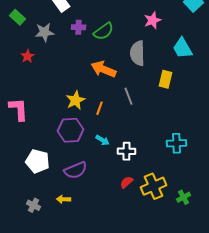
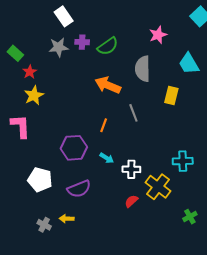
green rectangle: (18, 17) -> (15, 53), moved
gray star: (44, 32) -> (58, 47), moved
yellow star: (76, 100) -> (34, 95), moved
yellow cross: (154, 186) -> (158, 187), moved, turned -30
gray cross: (34, 205) -> (44, 225), moved

